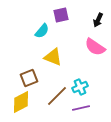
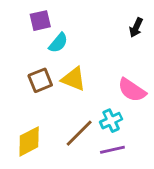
purple square: (61, 15) -> (40, 21), moved
pink semicircle: (95, 47) -> (132, 90), moved
brown square: (29, 78) -> (40, 80), moved

